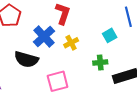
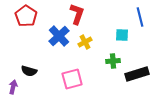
cyan square: (110, 35) -> (122, 35), turned 32
black semicircle: (26, 59) -> (29, 71), moved, size x0.7

